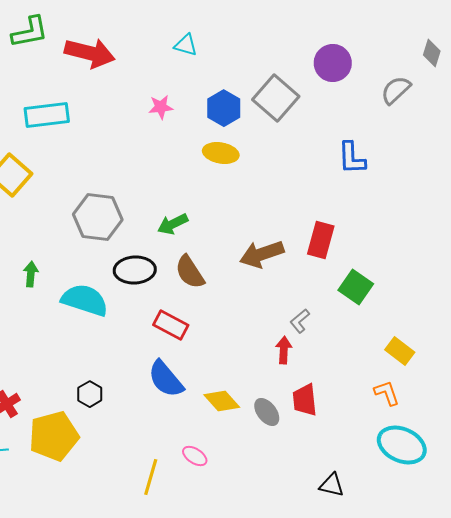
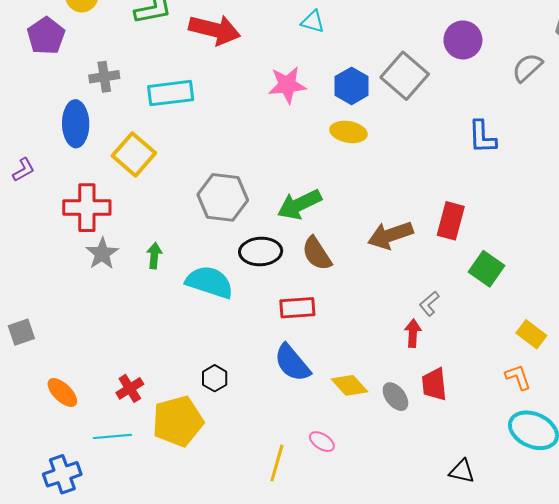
pink star: (161, 107) -> (287, 85), size x1.5
green arrow: (173, 224) -> (299, 204), size x1.4
red rectangle: (171, 325) -> (297, 308), turned -32

